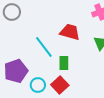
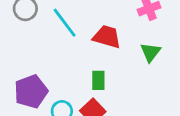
cyan line: (44, 47) -> (65, 23), moved

